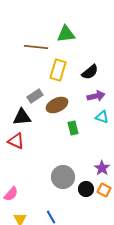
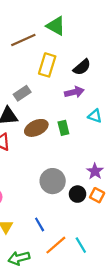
green triangle: (66, 34) -> (56, 26), turned 36
brown line: (36, 47) -> (23, 40), turned -30
purple arrow: (96, 96) -> (74, 92), moved
brown ellipse: (57, 105) -> (36, 128), moved

